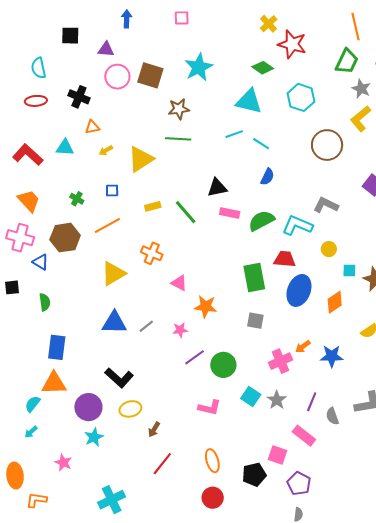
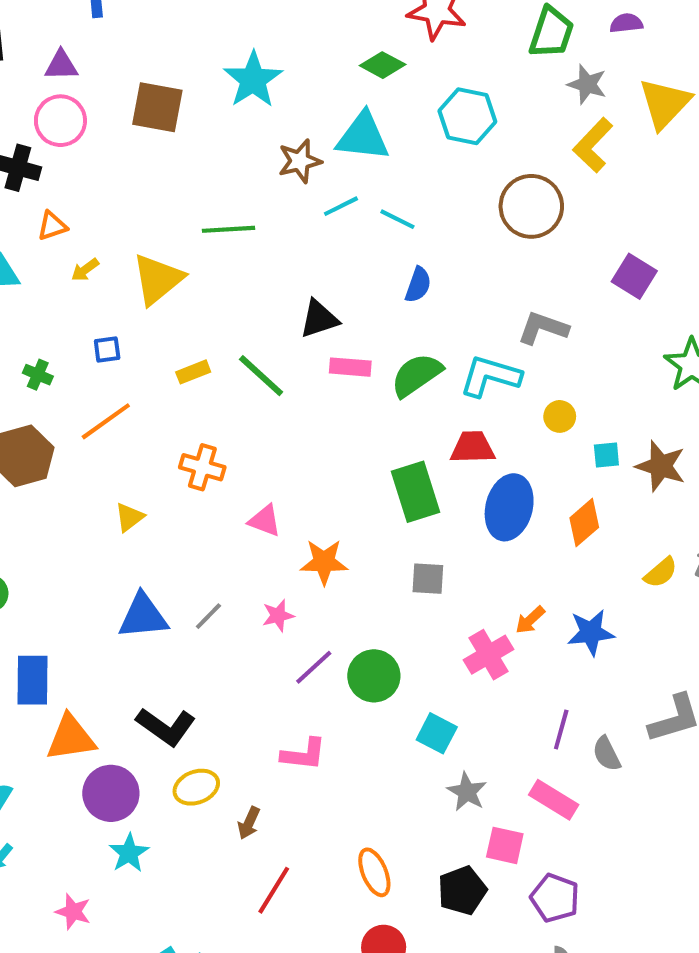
pink circle: (117, 77) -> (60, 121), moved
brown star: (179, 109) -> (300, 161), moved
yellow triangle: (113, 274) -> (129, 517), size x0.6
orange triangle: (54, 383) -> (71, 738), moved
gray star: (277, 400) -> (467, 792), moved
pink L-shape: (210, 408) -> (304, 754), moved

